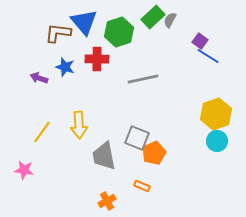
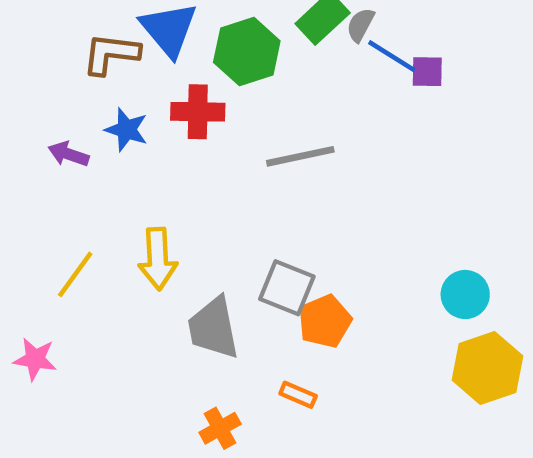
purple square: (200, 41) -> (427, 72), turned -35
blue line: (208, 56) -> (392, 56), moved
yellow hexagon: (216, 114) -> (487, 368), moved

